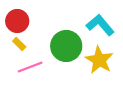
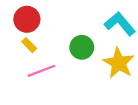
green circle: (66, 46) -> (82, 47), size x0.7

